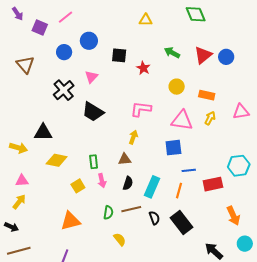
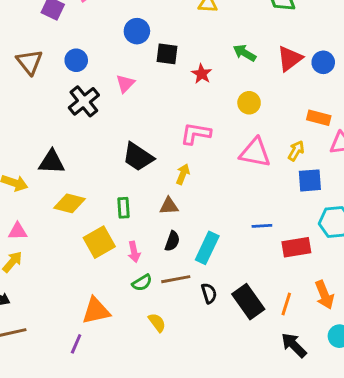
blue circle: (89, 41) -> (137, 31), moved
blue circle: (64, 52) -> (76, 60), moved
orange rectangle: (207, 95) -> (319, 118), moved
black trapezoid: (93, 112) -> (138, 157), moved
blue square: (173, 148) -> (310, 180), moved
pink arrow: (102, 181) -> (134, 252), moved
yellow square: (78, 186) -> (99, 242), size x1.5
orange line: (179, 191) -> (286, 304), moved
green semicircle: (108, 213) -> (142, 283), turned 48
orange triangle: (70, 221) -> (96, 311), moved

